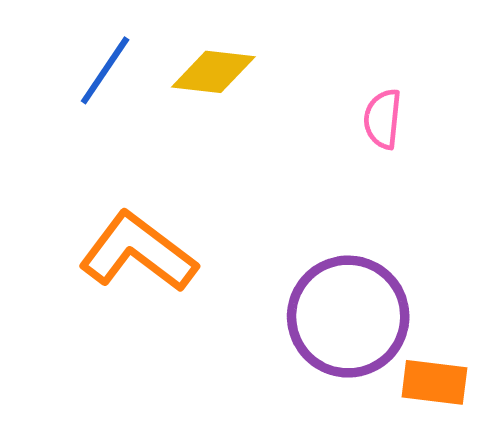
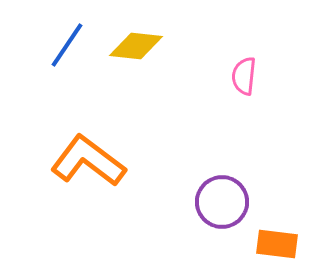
purple circle: (348, 317) -> (222, 202), size x0.7

